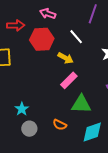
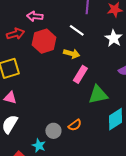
pink arrow: (48, 14) -> (35, 16), moved
cyan star: (22, 109) -> (39, 146), moved
orange semicircle: (60, 125) -> (75, 125), moved, turned -48

